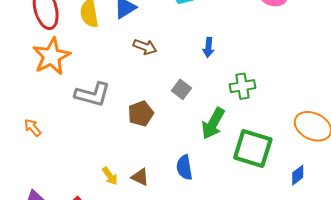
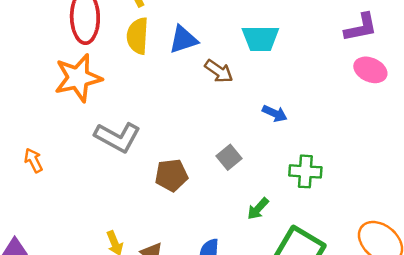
brown arrow: (145, 47) -> (219, 71), moved
blue arrow: (208, 47) -> (275, 113), turned -84
green arrow: (213, 123) -> (258, 209), size x0.6

